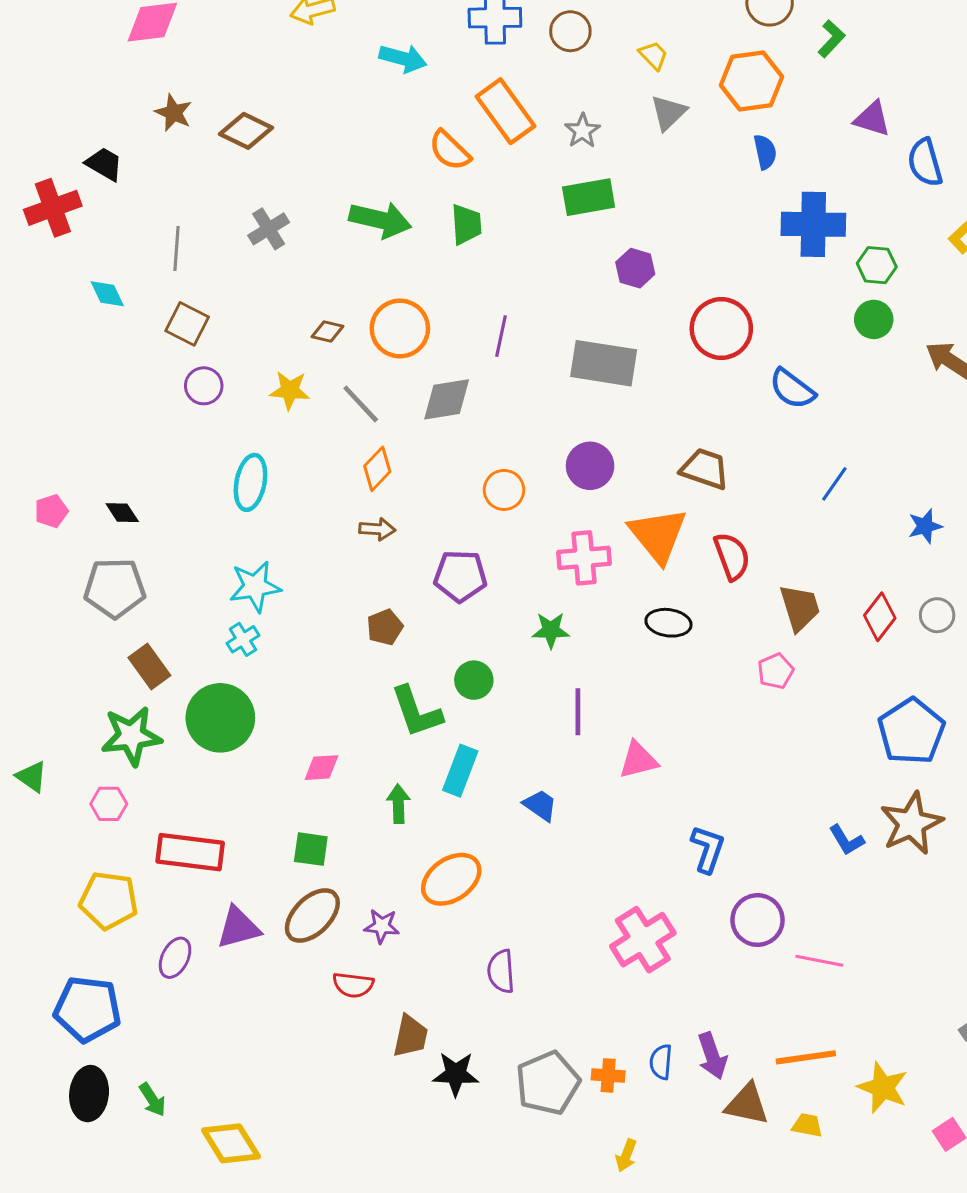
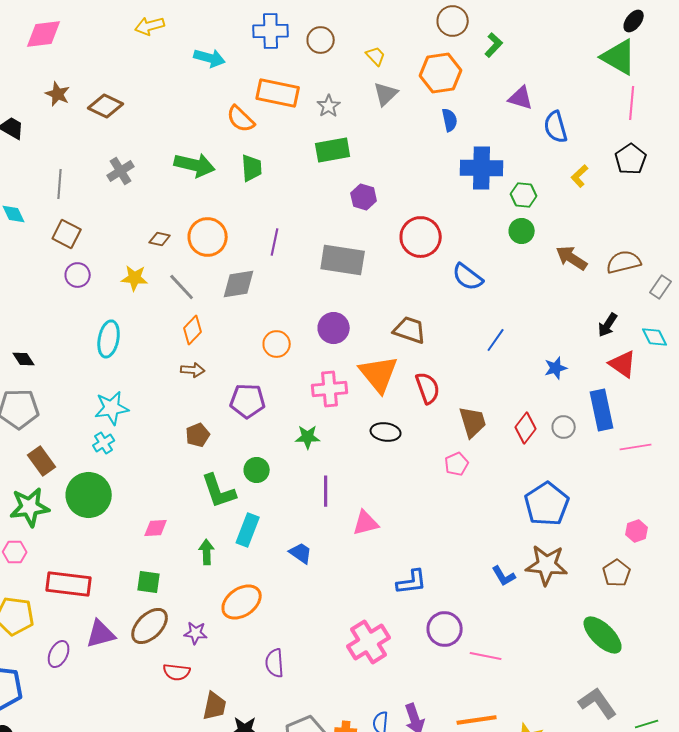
orange rectangle: (506, 111) -> (278, 93), turned -42
brown star: (911, 823) -> (547, 565), turned 30
blue L-shape: (708, 849) -> (412, 582), turned 64

